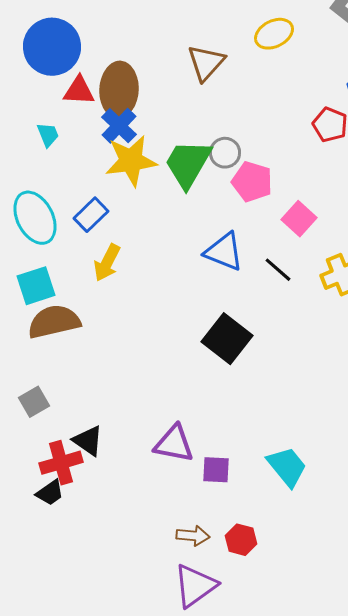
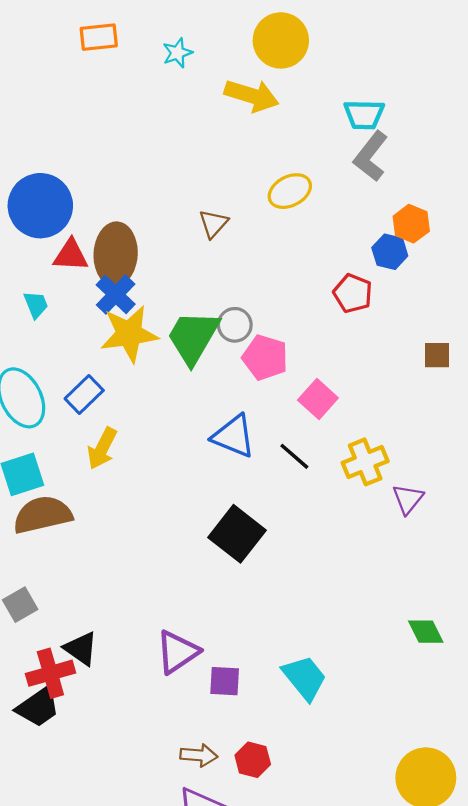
brown triangle: (206, 63) -> (213, 224), size x0.7
purple triangle: (174, 444) -> (177, 652), turned -45
black trapezoid: (50, 493) -> (38, 707), size x1.4

